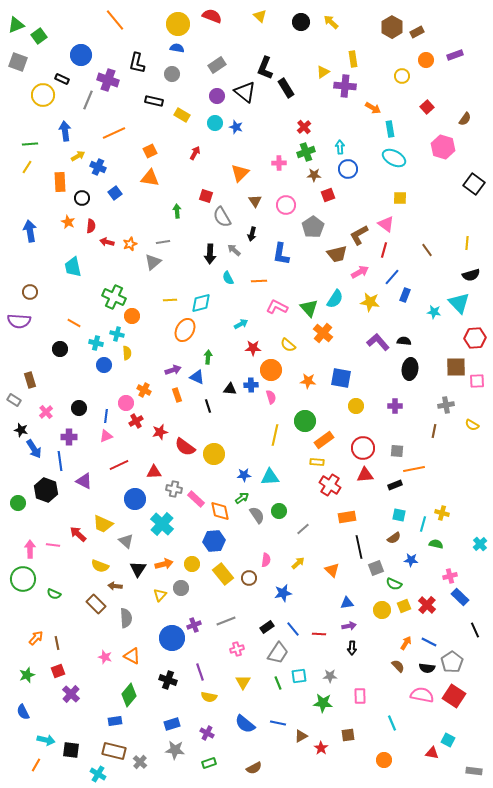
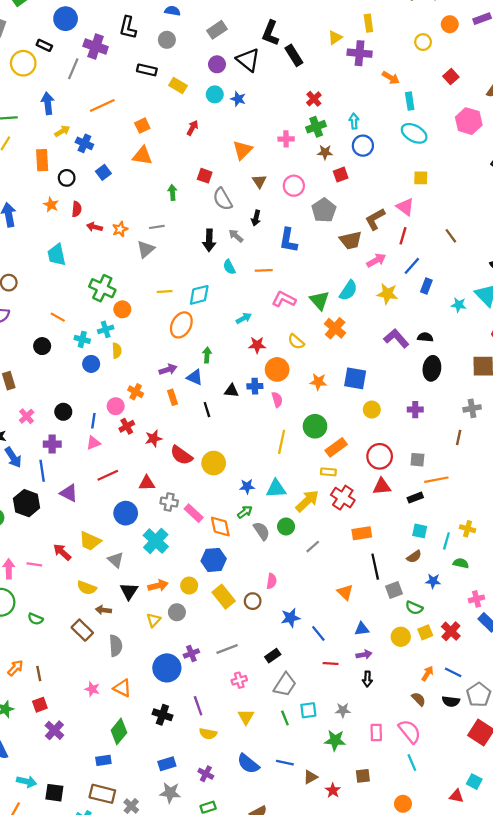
cyan cross: (117, 334) -> (106, 329), turned -32
yellow arrow: (298, 563) -> (307, 501), moved, size x1.6
blue line: (293, 629) -> (318, 633), moved
pink semicircle: (422, 695) -> (410, 731), moved, turned 40

